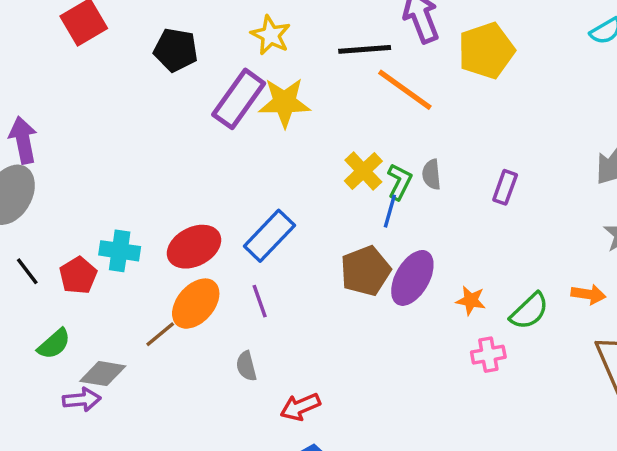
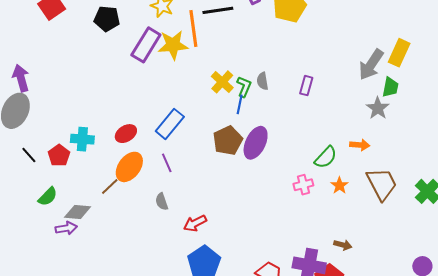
orange line: (405, 90) -> (193, 29), moved, turned 51
red ellipse: (194, 247) -> (126, 134), size x0.7
orange star: (471, 301) -> (339, 185), moved, turned 30

